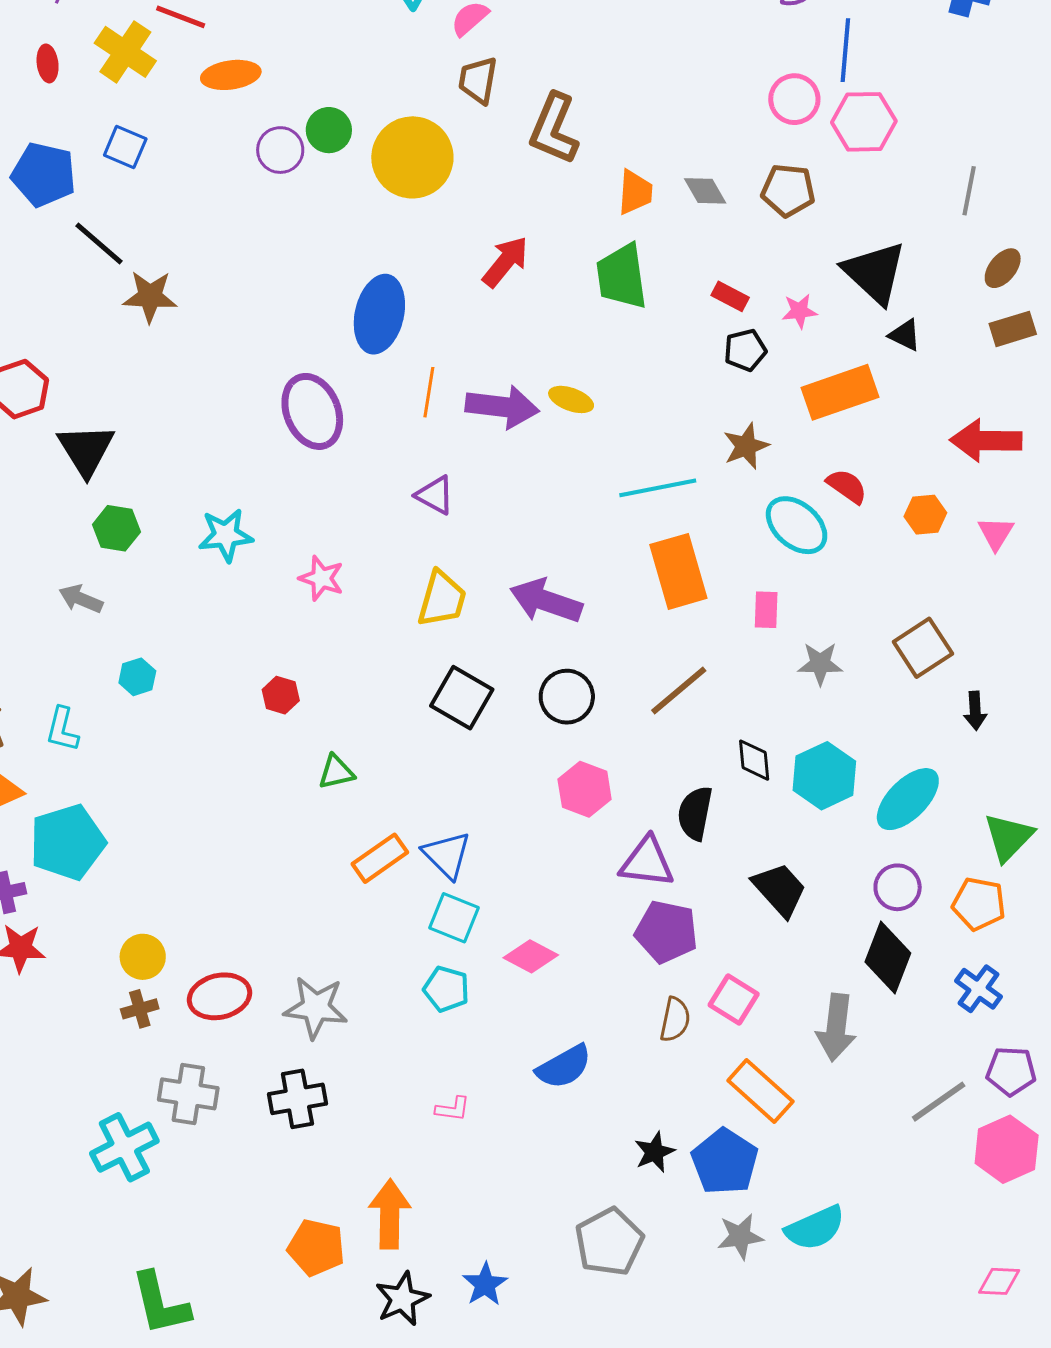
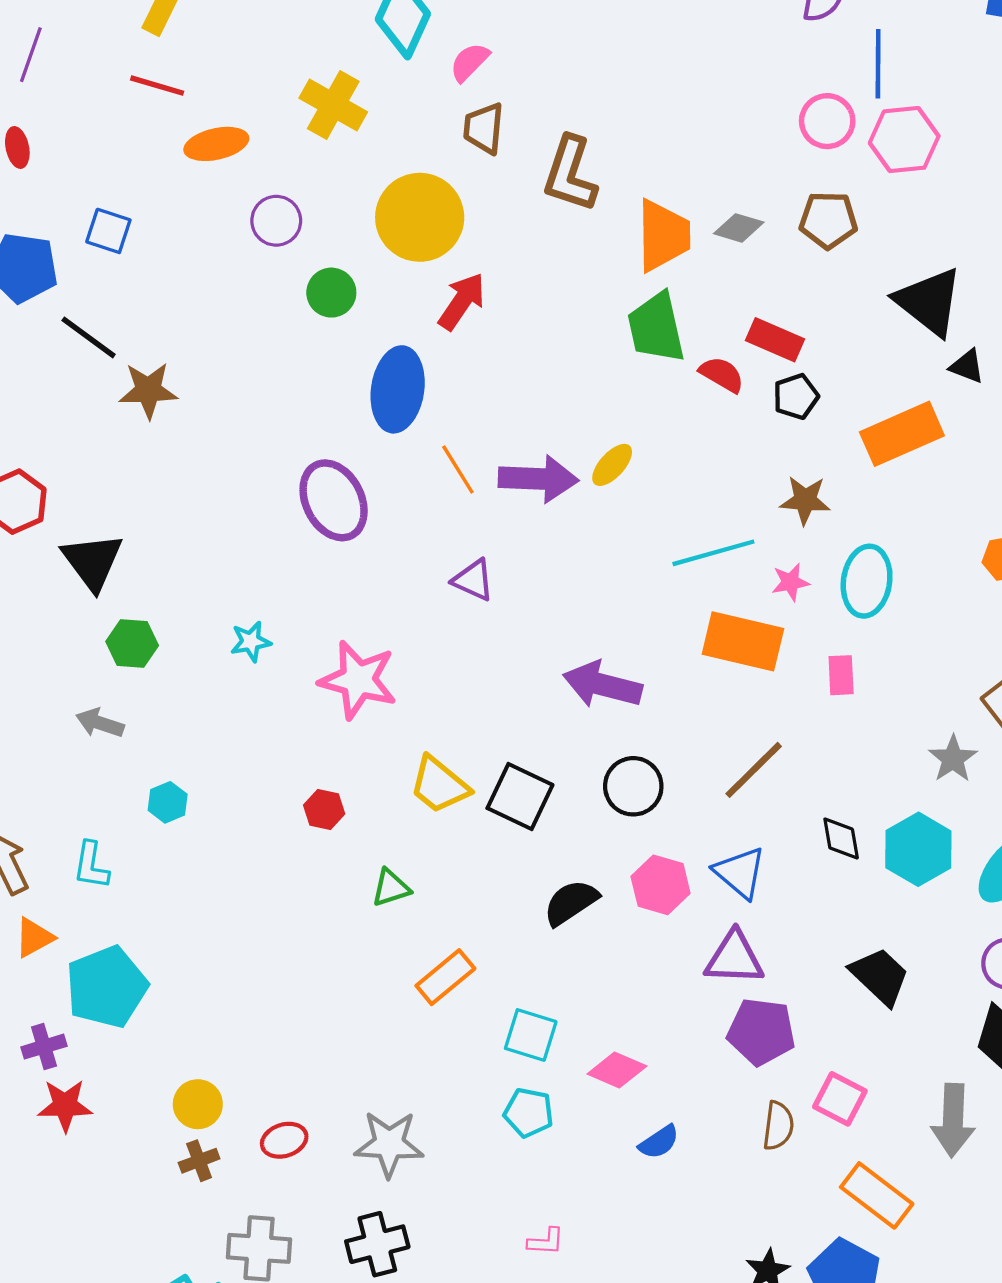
yellow cross: (125, 52) -> (333, 105), moved
green circle: (329, 130) -> (331, 293), moved
gray diamond: (705, 191) -> (739, 228), turned -39
orange trapezoid: (635, 192) -> (663, 235), size x1.5
red arrow: (505, 262) -> (462, 301), moved
red rectangle: (730, 296) -> (775, 340), size x1.4
pink star: (799, 311) -> (790, 582), moved
orange line: (429, 392) -> (458, 469), turned -36
yellow ellipse: (571, 399) -> (612, 465), turned -63
brown star: (746, 446) -> (805, 500), turned 30
red semicircle: (847, 486) -> (722, 374), moved
cyan ellipse: (797, 525) -> (867, 581), turned 62
cyan star: (226, 535) -> (251, 641), size x0.7
orange rectangle: (678, 571) -> (743, 641), turned -56
pink star: (321, 578) -> (358, 680), size x1.6
yellow trapezoid: (442, 599) -> (439, 785), moved, turned 118
gray star: (820, 664) -> (953, 759), moved, turned -30
black semicircle: (695, 813) -> (571, 903), moved, turned 50
blue triangle: (447, 855) -> (740, 873), moved
red ellipse: (219, 996) -> (284, 1140), size x0.7
blue semicircle: (564, 1067) -> (659, 1142), moved, size x0.7

